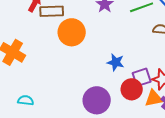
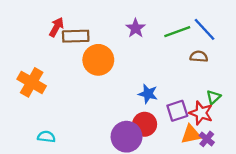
red circle: (132, 89) -> (145, 124), moved

